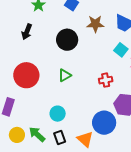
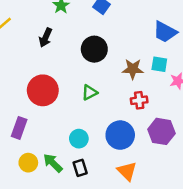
brown star: (95, 24) -> (133, 69), moved
cyan square: (121, 50) -> (159, 64), turned -32
blue circle: (104, 123) -> (120, 135), moved
orange triangle: (85, 139) -> (127, 171), moved

